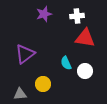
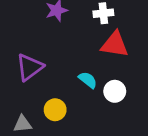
cyan semicircle: (66, 63) -> (88, 80), turned 152

